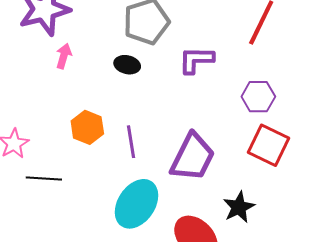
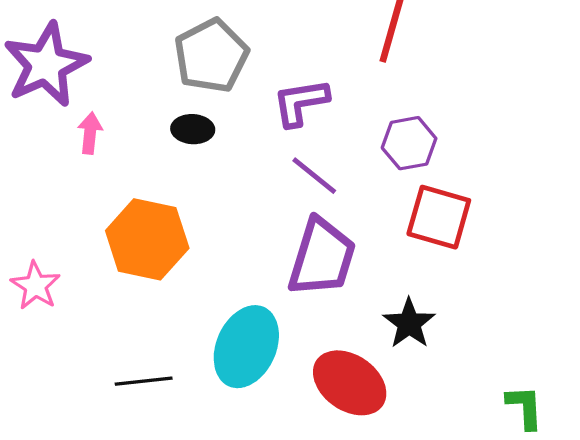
orange hexagon: (87, 127) -> (147, 239), size x1.5
purple line: (131, 142) -> (314, 176), moved, turned -32
black line: (44, 179) -> (144, 381), moved

